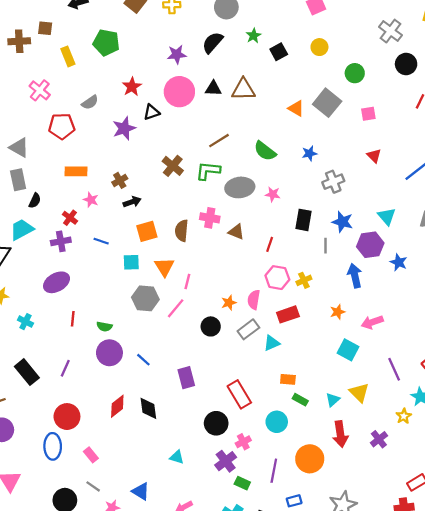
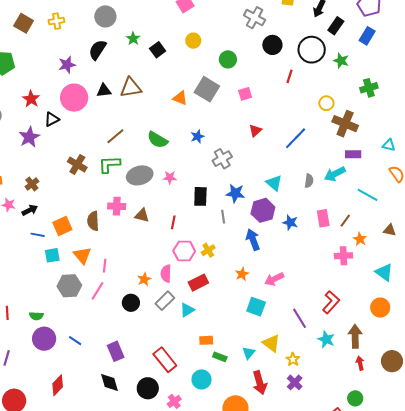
red triangle: (374, 156) -> (255, 131), turned 40
black arrow: (132, 202) -> (30, 210), moved
blue line: (101, 241) -> (38, 235), moved
black diamond: (148, 408) -> (110, 383), moved
yellow star: (404, 416) -> (293, 359), moved

